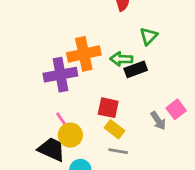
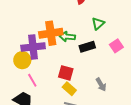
green arrow: (121, 59) -> (67, 37), moved
pink square: (176, 109) -> (116, 46), moved
yellow circle: (70, 135) -> (22, 60), moved

